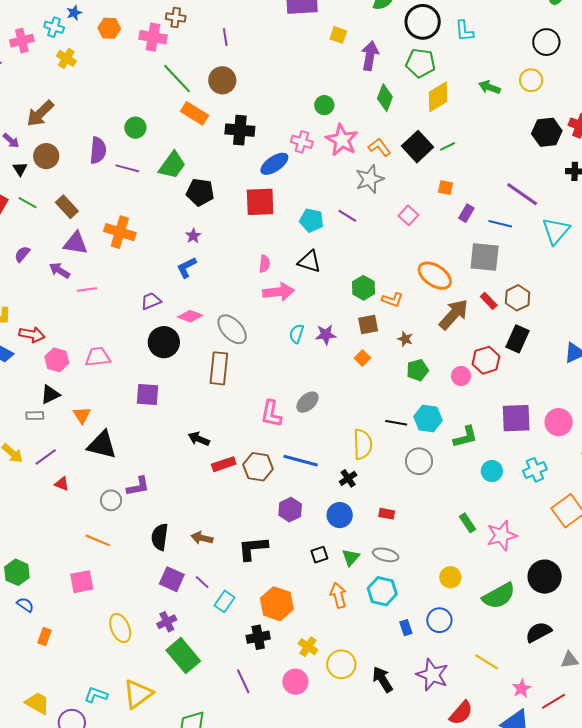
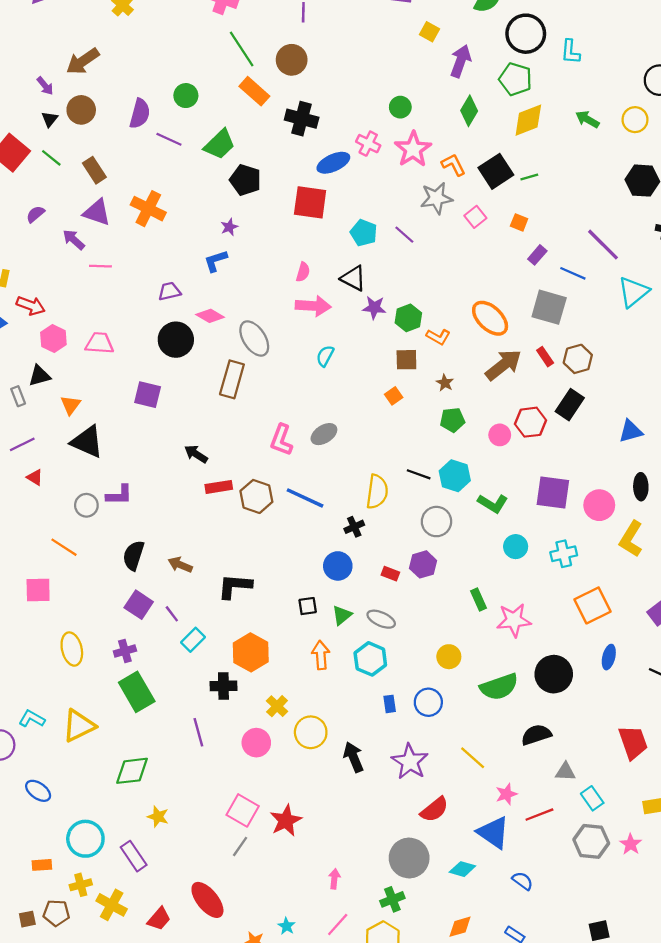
pink square: (408, 215) -> (475, 217), moved
purple star: (326, 335) -> (374, 308), moved
gray rectangle: (35, 416) -> (18, 396), turned 60
green L-shape: (465, 437) -> (493, 503), turned 36
purple hexagon: (290, 510) -> (423, 564), moved

